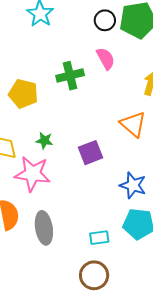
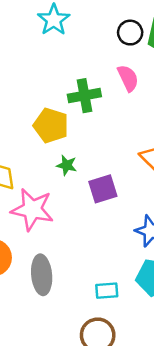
yellow pentagon: (23, 94) -> (51, 125), moved
green star: (44, 141) -> (67, 165), moved

